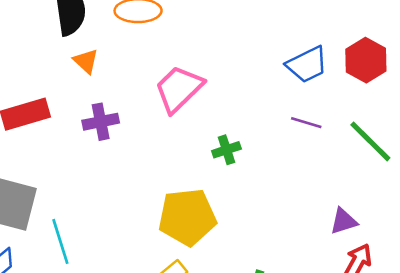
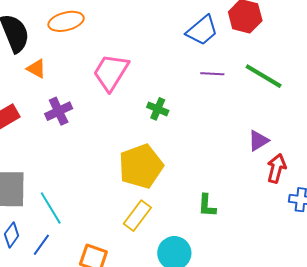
green cross: (226, 150) -> (158, 109), turned -35

